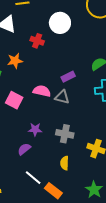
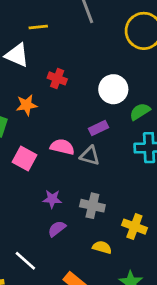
white circle: (60, 23) -> (113, 89), moved
purple semicircle: (24, 149) -> (57, 229), moved
yellow semicircle: (65, 163) -> (102, 247), moved, turned 104
white line: (33, 178) -> (25, 261), moved

